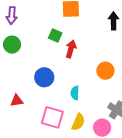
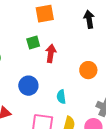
green square: (55, 36) -> (33, 42), turned -32

